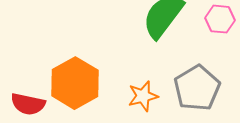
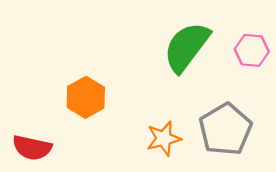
orange hexagon: (75, 83) -> (86, 97), moved, size x0.7

